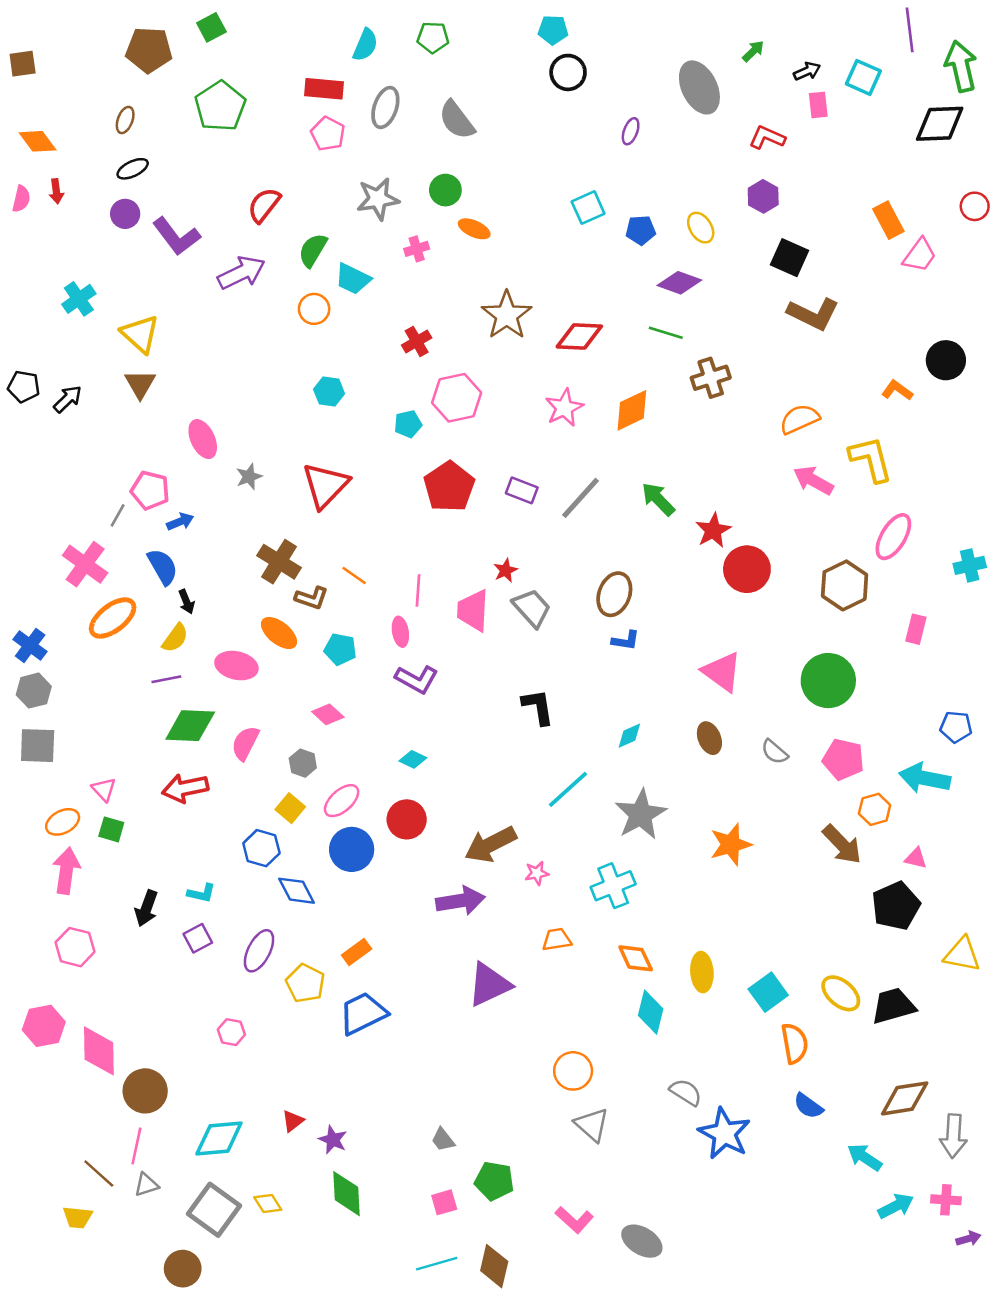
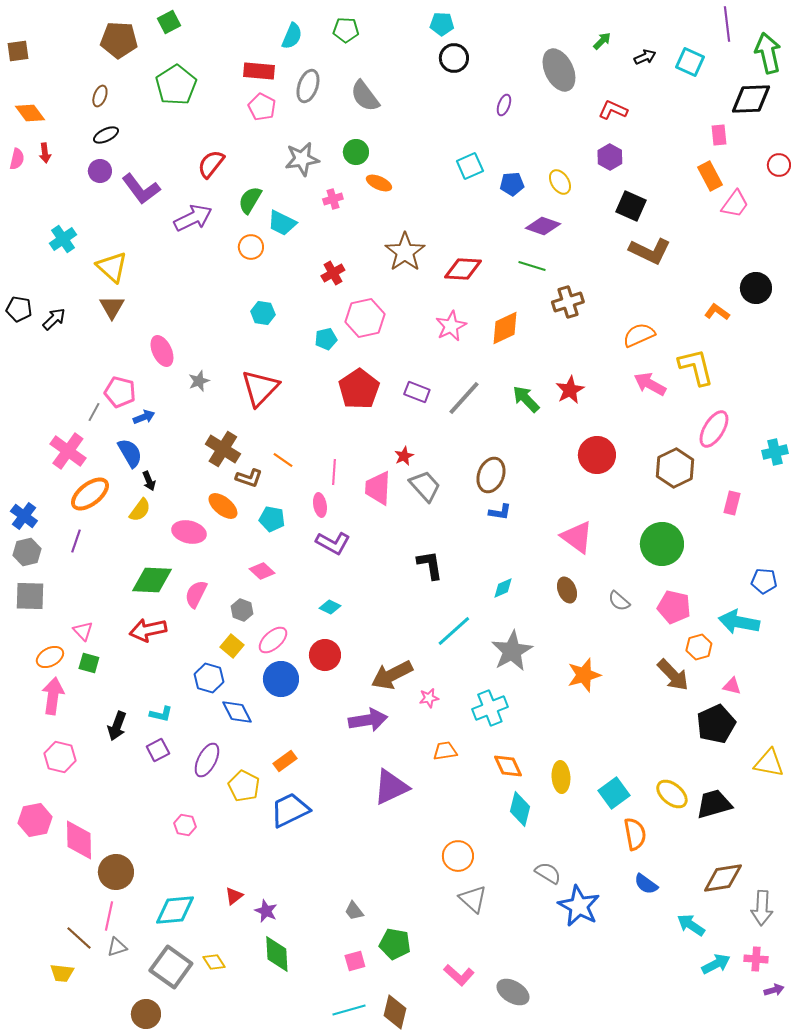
pink rectangle: (818, 105) -> (719, 135), moved
red star: (713, 530) -> (570, 390), moved
purple line: (166, 679) -> (76, 541), moved, turned -60

